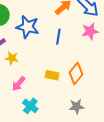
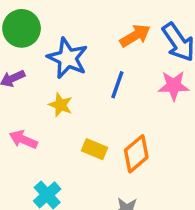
yellow star: (12, 58) -> (61, 105), moved
pink arrow: (19, 84) -> (23, 139), moved, turned 63

